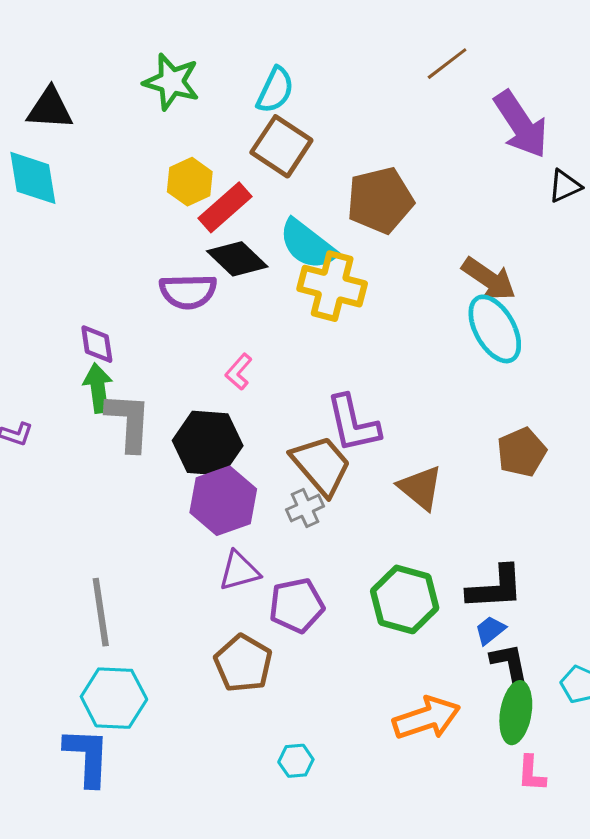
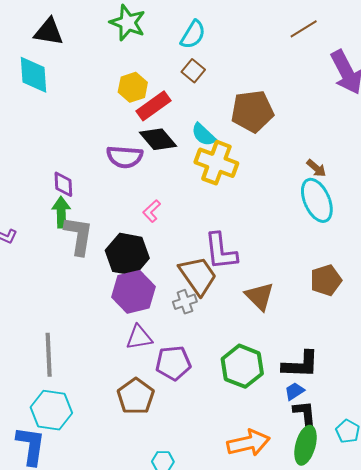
brown square: (281, 146) -> (193, 71), size x0.6
cyan semicircle: (308, 244) -> (203, 135), size x0.7
brown arrow: (489, 279) -> (316, 168), size x0.6

